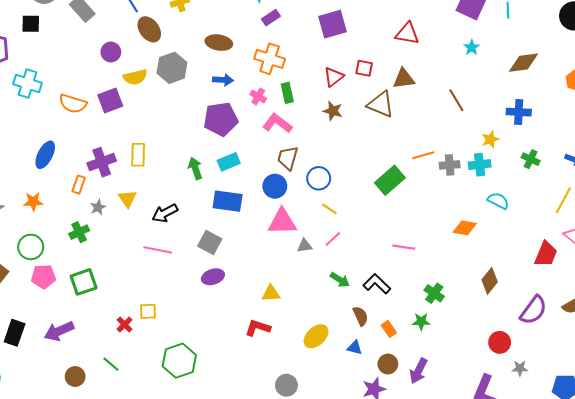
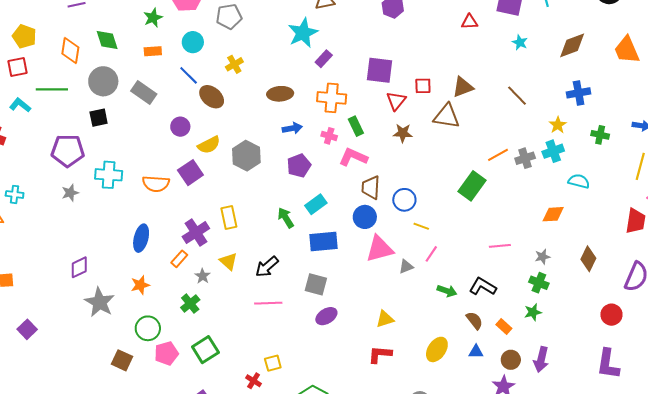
purple square: (332, 24) -> (380, 70), moved, turned 36
red triangle: (407, 33) -> (469, 22), moved, size x0.7
gray hexagon: (172, 68) -> (246, 156), moved
purple pentagon: (221, 119) -> (299, 166), size x0.7
orange rectangle: (79, 185) -> (179, 259), turned 36
gray star: (520, 368) -> (542, 257), moved

